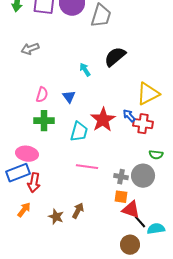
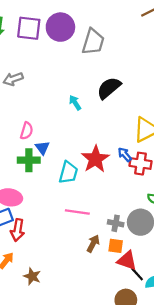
blue triangle: (69, 97) -> (42, 148), moved
brown arrow: (78, 211) -> (93, 244), moved
brown star: (56, 217) -> (32, 276), moved

